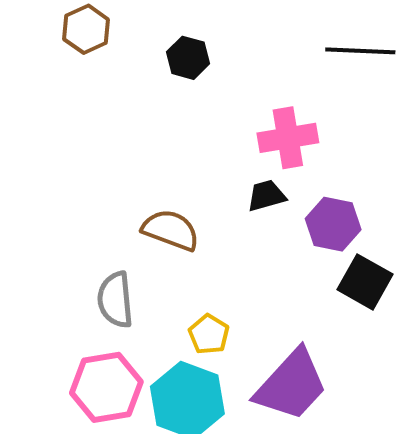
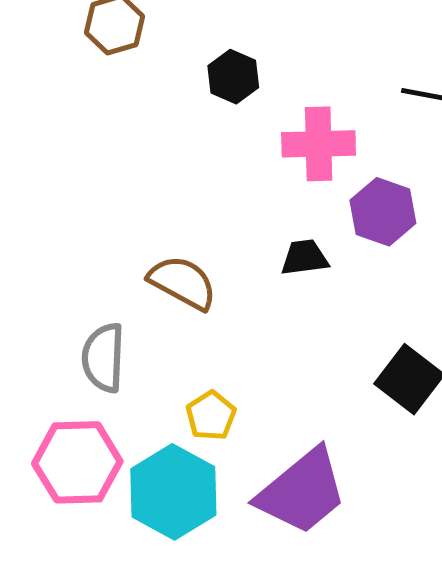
pink cross: (288, 138) -> (319, 144), moved
purple hexagon: (333, 224) -> (383, 212), moved

